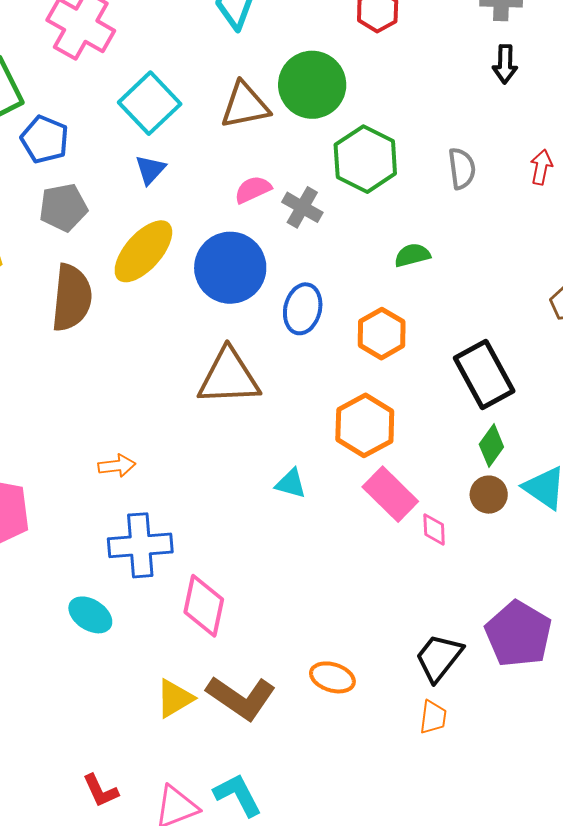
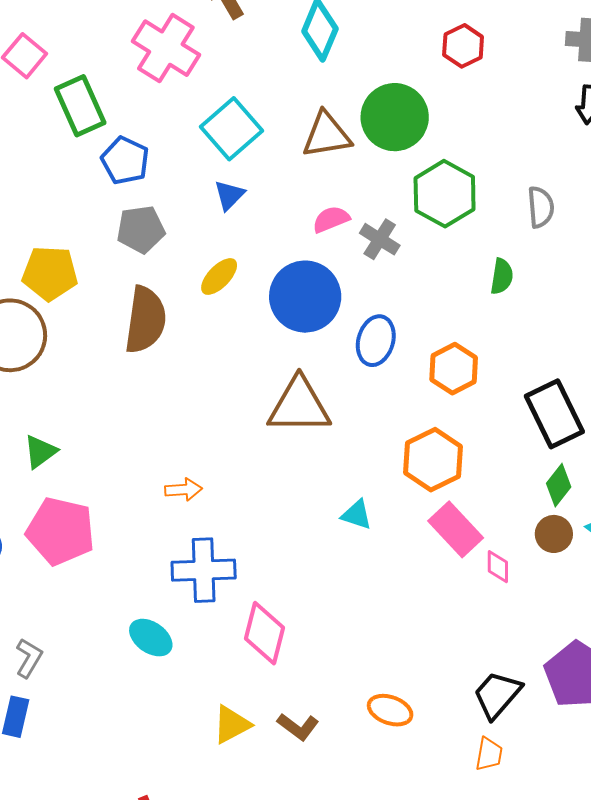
yellow ellipse: (143, 251) -> (219, 277), size x0.6
green semicircle: (412, 255) -> (502, 276), moved, turned 111
brown L-shape: (241, 698) -> (298, 727), size x0.6

